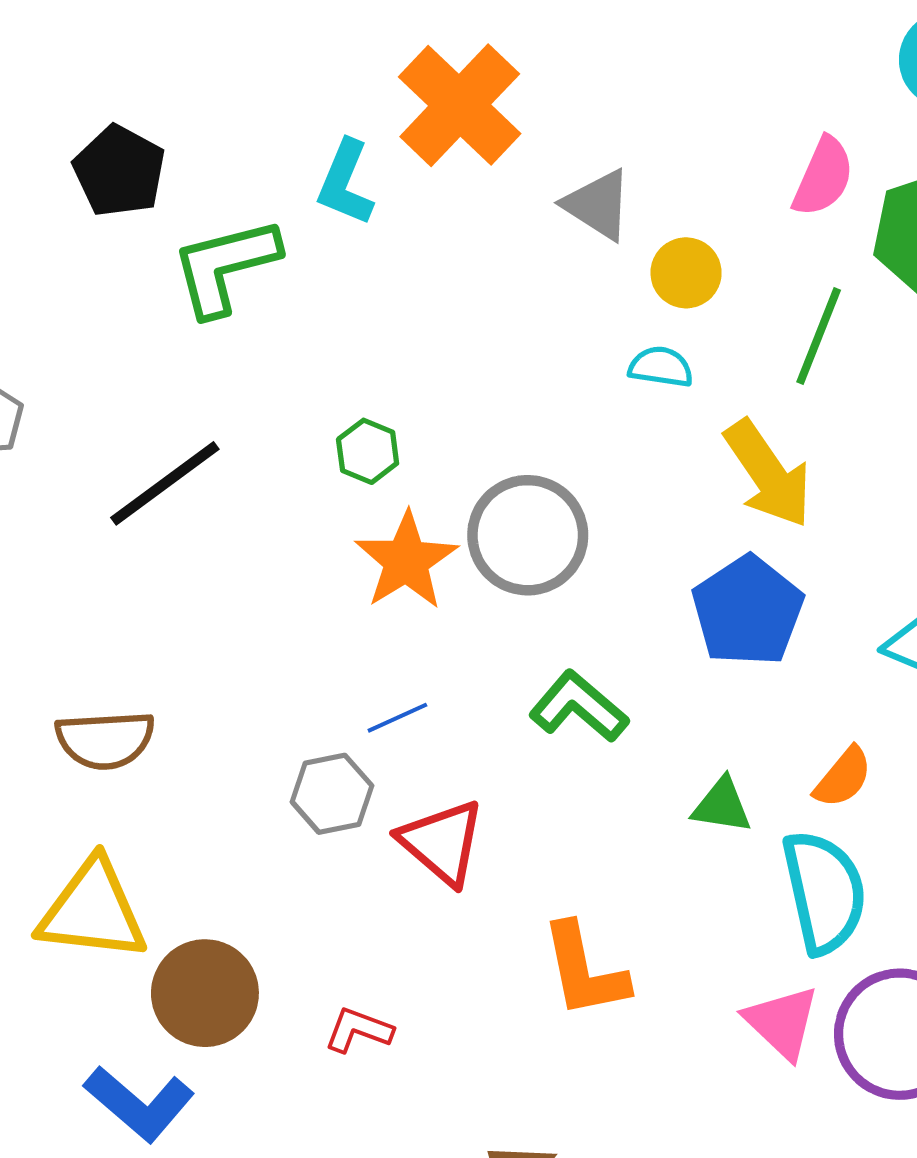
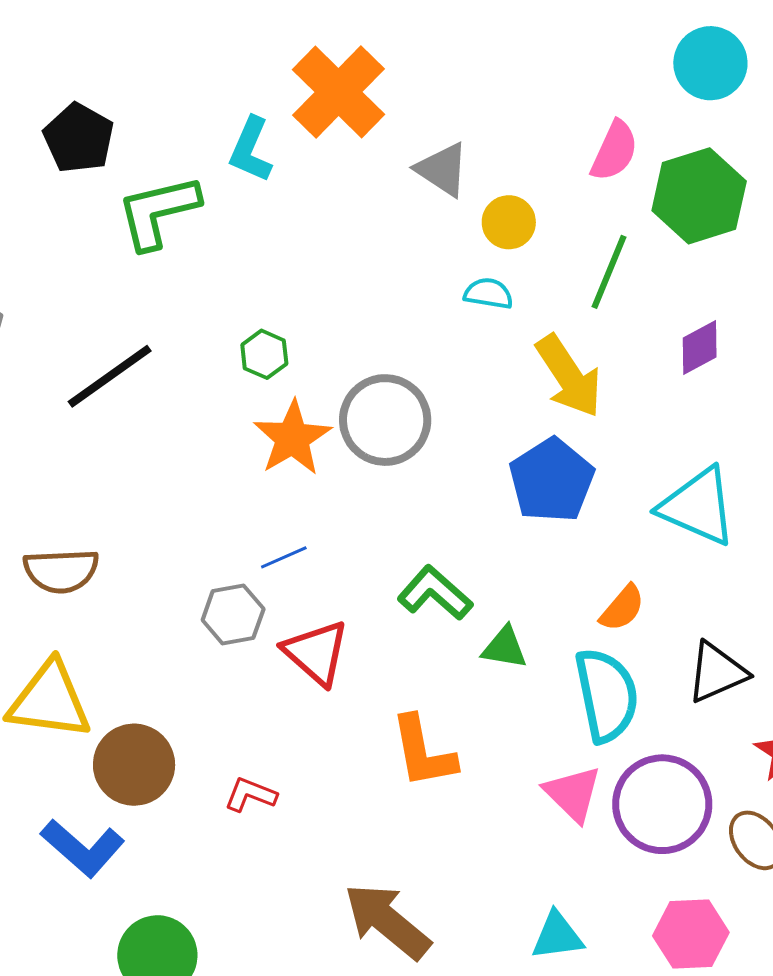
green L-shape: (579, 707) -> (435, 593), moved
green triangle: (722, 806) -> (505, 648), moved

